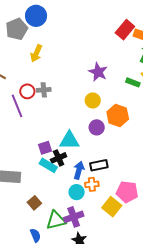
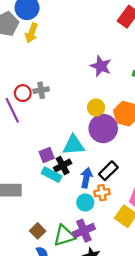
yellow arrow: (36, 53) -> (32, 33), moved
yellow circle: (93, 100) -> (96, 108), moved
purple circle: (97, 127) -> (103, 128), size x1.6
black rectangle: (99, 165) -> (108, 171), turned -30
brown square: (34, 203) -> (38, 231), moved

